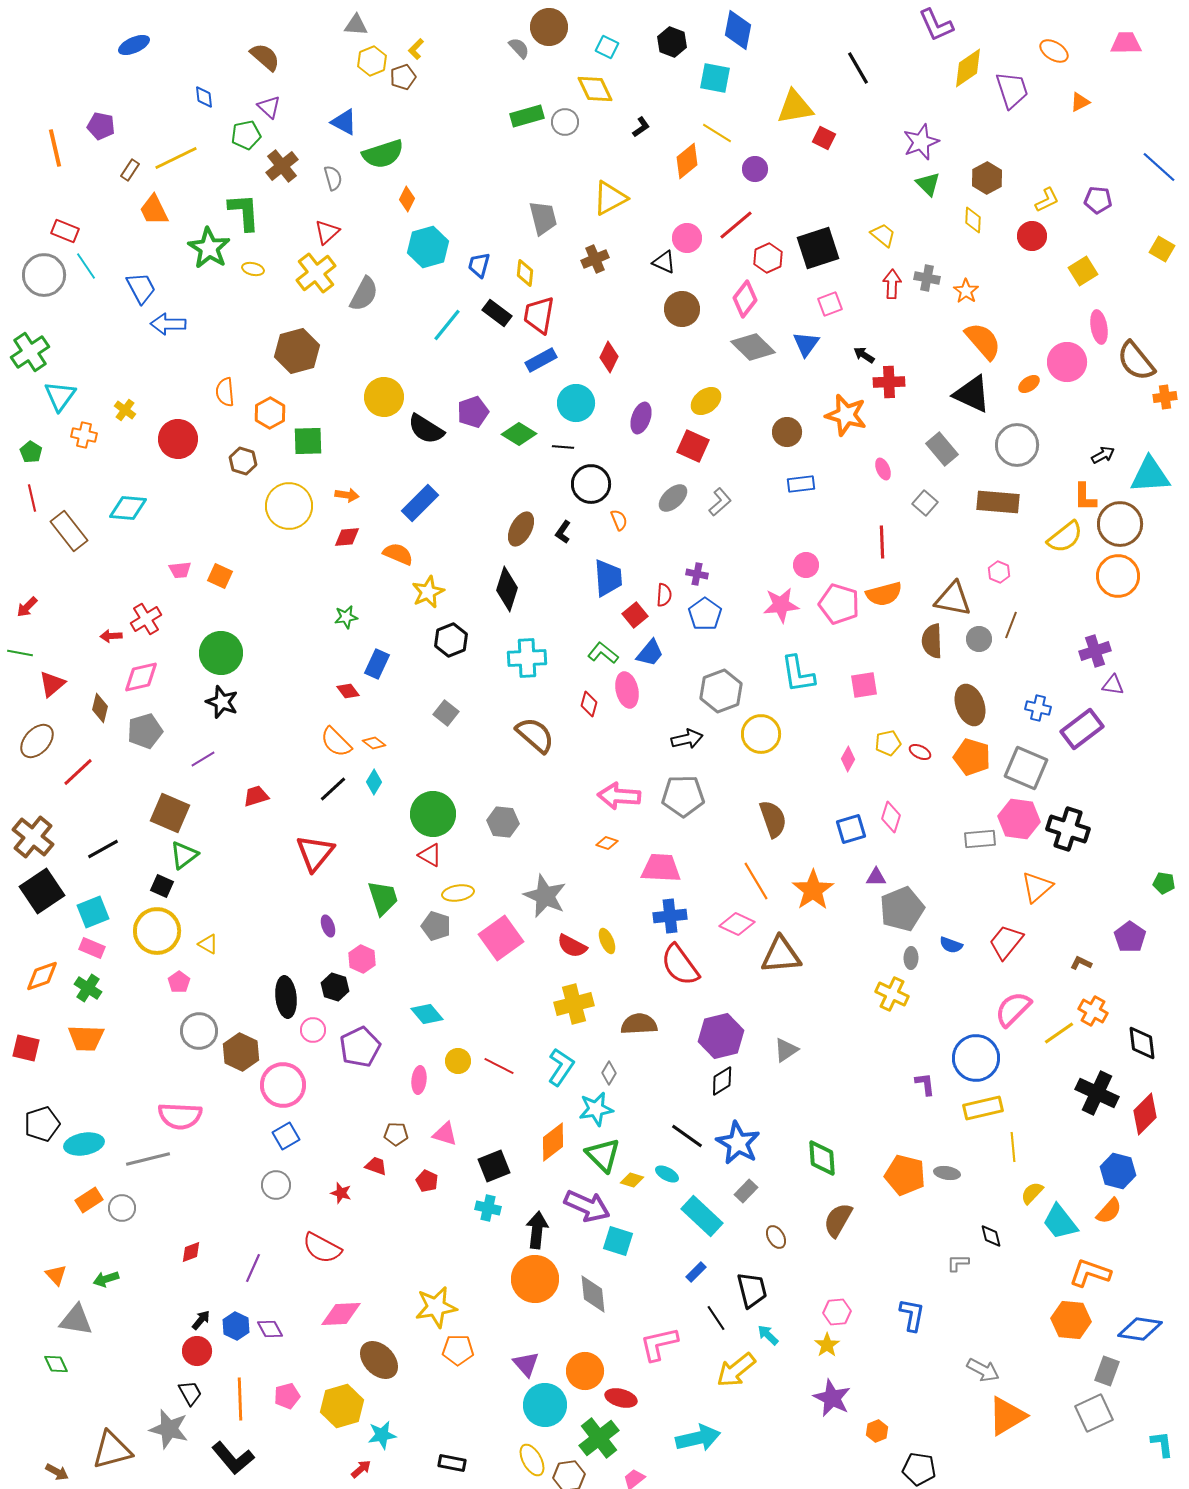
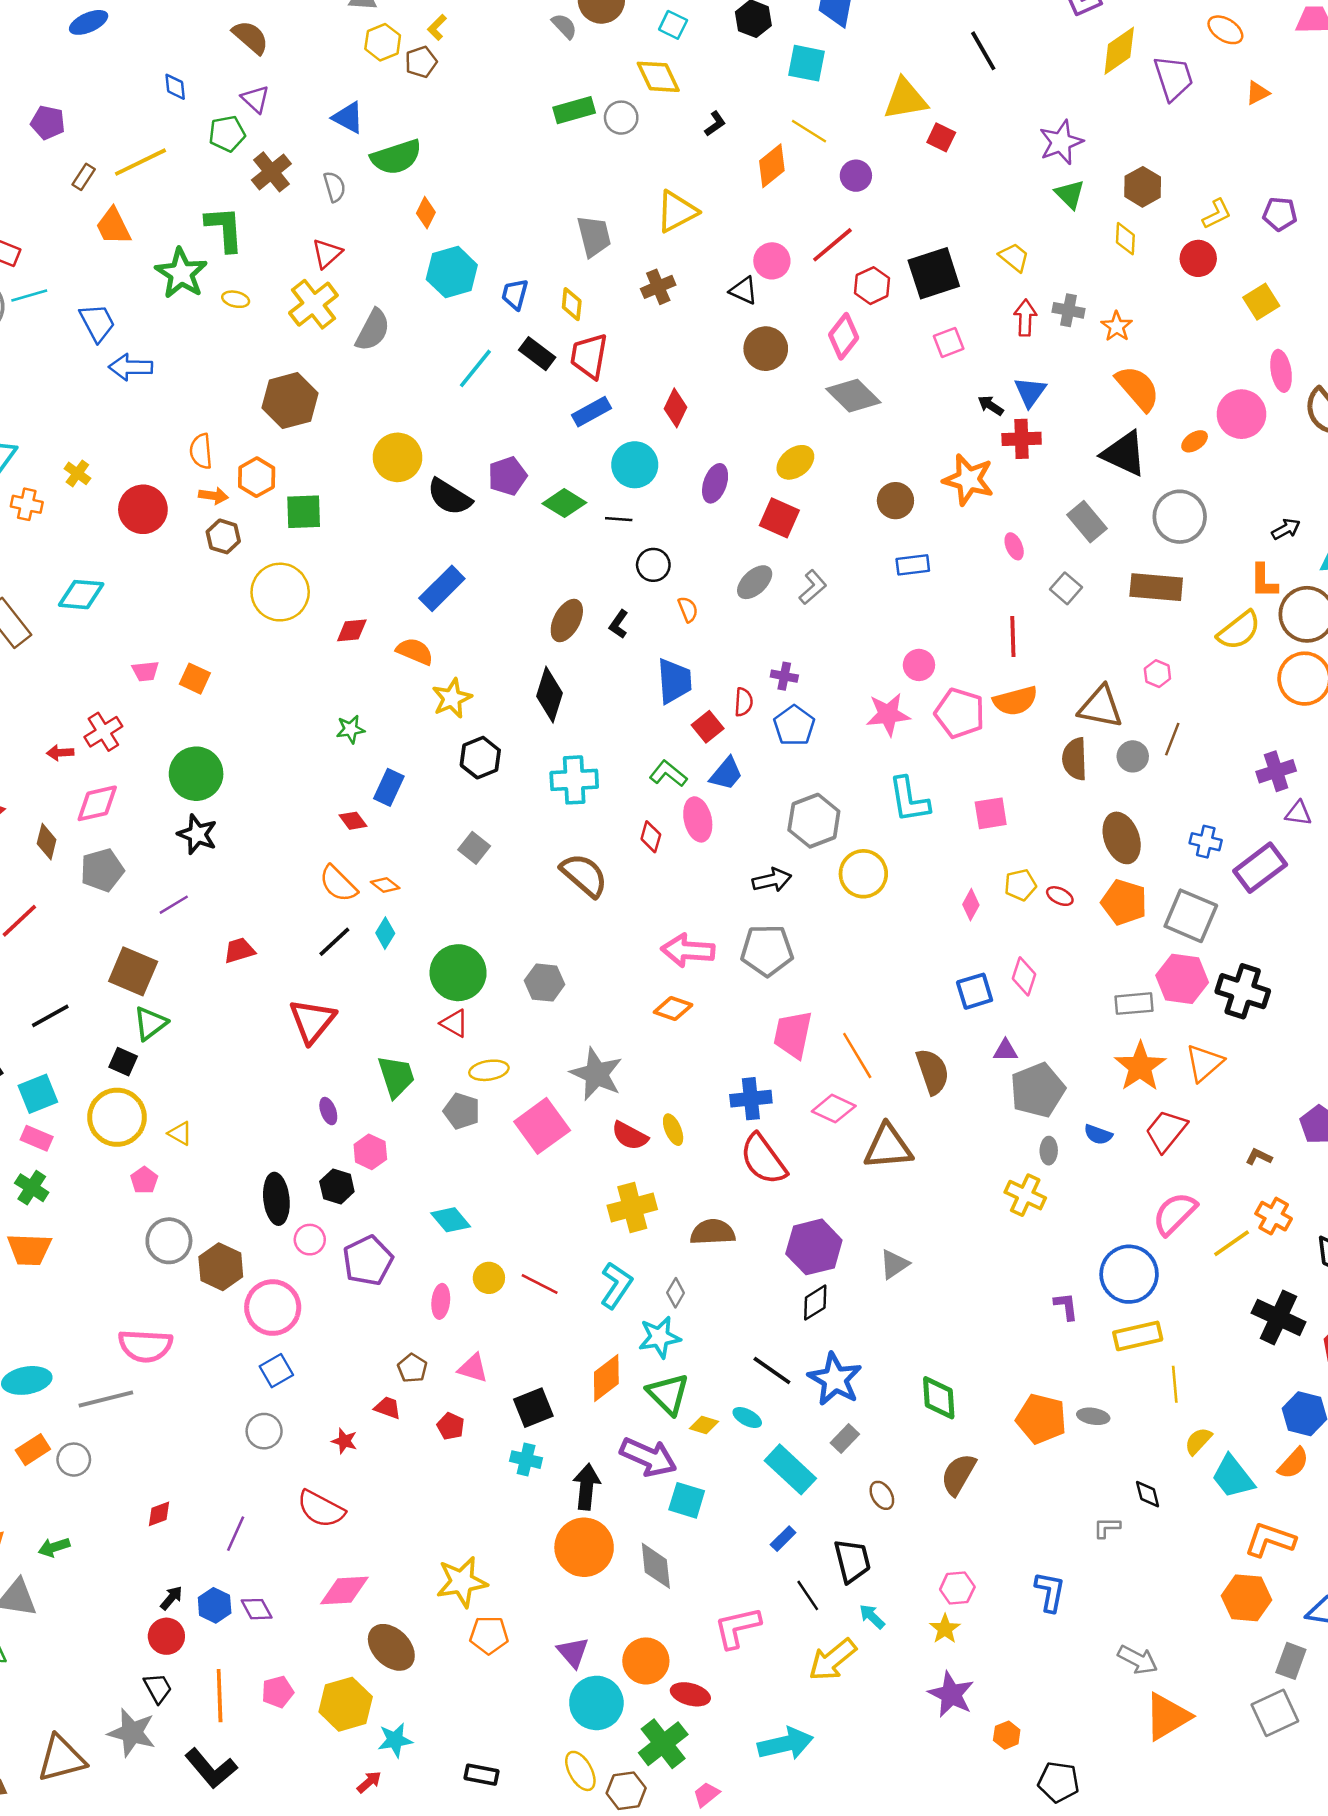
cyan line: (86, 266) -> (29, 296), turned -72
blue triangle: (806, 344) -> (1030, 392), moved
black circle: (591, 484) -> (653, 565), size x0.7
orange arrow: (347, 495) -> (213, 496), moved
brown semicircle: (773, 819) -> (933, 1072), moved
orange diamond: (607, 843) -> (673, 1008), size x1.4
pink trapezoid: (661, 868) -> (793, 1034), moved, turned -81
orange star: (813, 890) -> (1140, 1067), moved
brown pentagon: (396, 1134) -> (412, 1368), turned 30

